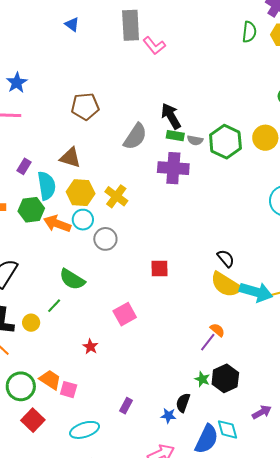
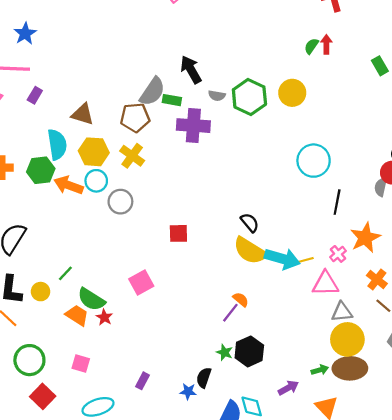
brown pentagon: (85, 106) -> (135, 118), moved
green rectangle: (175, 136) -> (172, 100), moved
purple rectangle: (24, 166) -> (35, 95), moved
green semicircle: (72, 279) -> (91, 299), moved
orange trapezoid: (50, 380) -> (77, 315), moved

